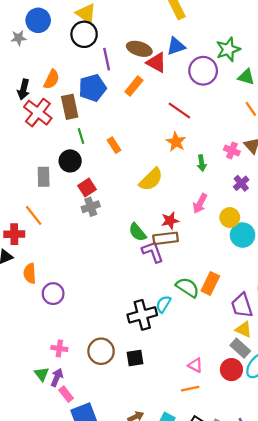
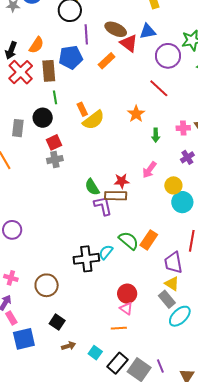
red line: (179, 110) -> (159, 88), moved
pink cross: (232, 151) -> (183, 128), turned -32
yellow semicircle: (151, 179) -> (94, 120), moved
black square: (135, 358) -> (57, 322), moved, turned 35
red circle: (231, 370) -> (127, 294), moved

